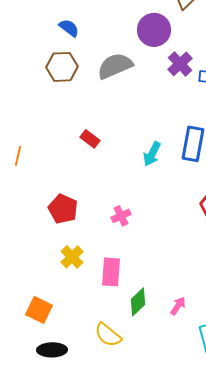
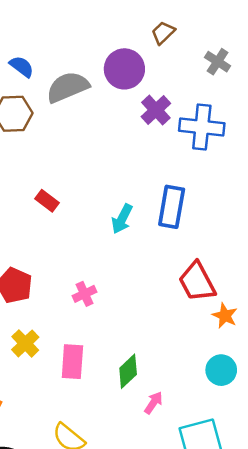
gray semicircle: (115, 66) -> (68, 87), moved
green diamond: (138, 302) -> (128, 371), moved

